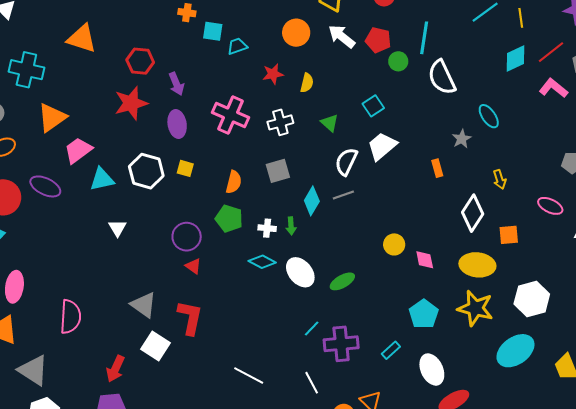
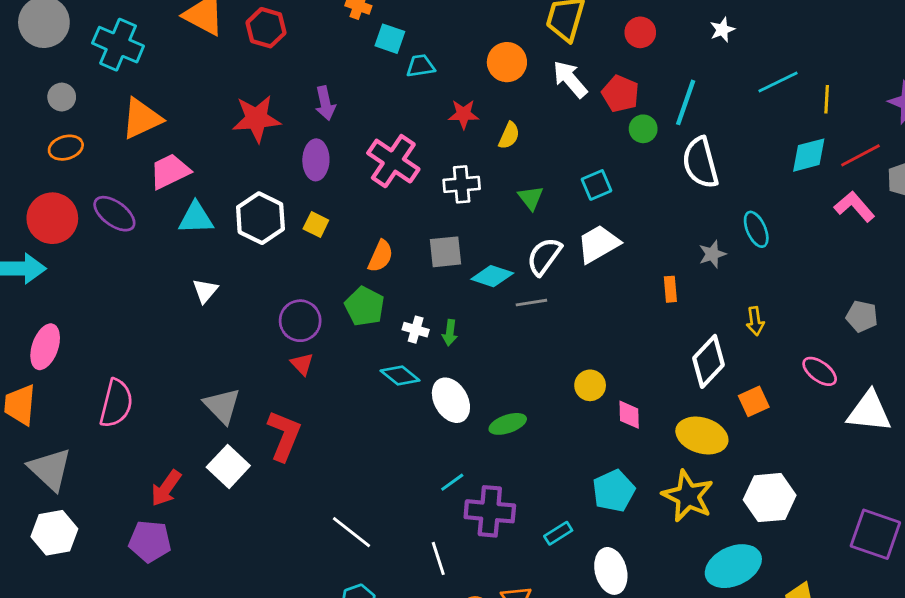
red hexagon: (140, 61) -> (266, 28), moved
cyan diamond: (312, 201) -> (492, 276), moved, turned 68
orange square: (509, 235) -> (754, 401), turned -30

